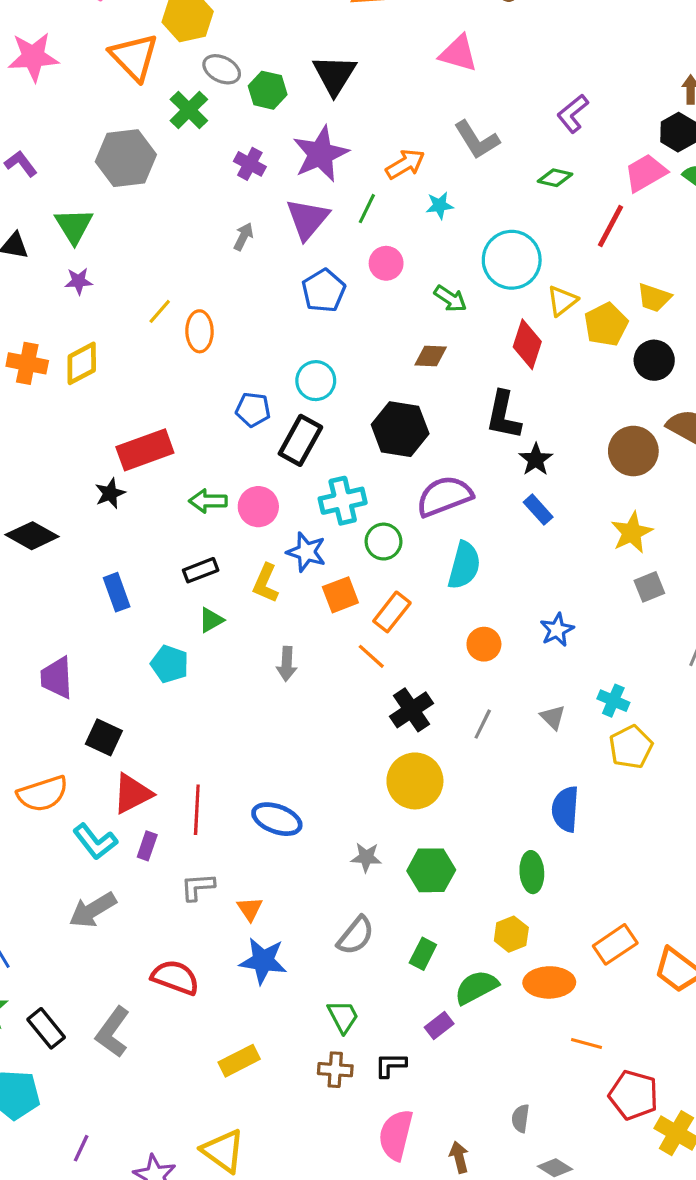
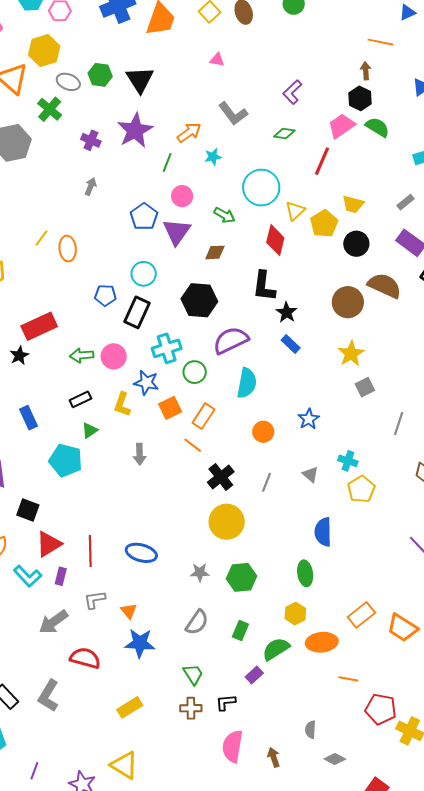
pink triangle: (458, 53) -> (217, 60), size x0.6
green hexagon: (268, 90) -> (100, 75), moved
purple triangle: (307, 219) -> (177, 232), moved
cyan pentagon: (170, 664) -> (66, 460), size x1.4
gray arrow: (93, 910) -> (53, 622), moved

